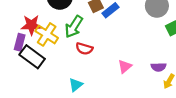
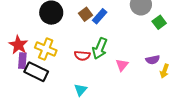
red star: (31, 25) -> (18, 45), moved, turned -30
green arrow: (74, 27) -> (100, 48), moved

